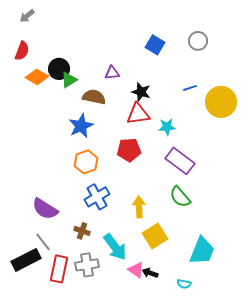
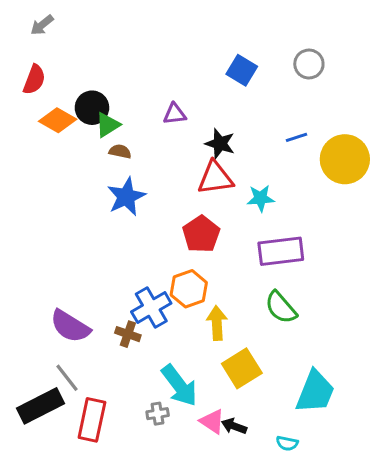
brown semicircle: (94, 97) -> (120, 151), moved, size x0.6
red pentagon: (129, 150) -> (201, 234), turned -30
purple rectangle: (180, 161) -> (281, 251), turned -44
orange hexagon: (86, 162) -> (189, 289), moved
brown cross: (82, 231) -> (128, 334), moved
gray cross: (87, 265) -> (158, 414), moved, size x0.6

